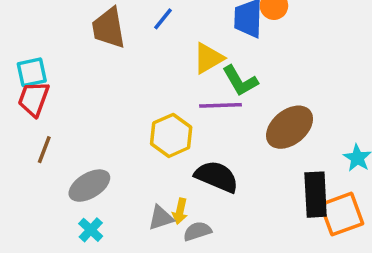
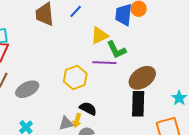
black semicircle: (217, 177) -> (88, 109), moved, size x0.7
gray ellipse: (89, 186) -> (27, 89), moved
black rectangle: (316, 195) -> (138, 104), moved

